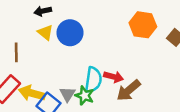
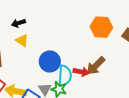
blue circle: (70, 33) -> (50, 61), moved
brown arrow: (129, 90) -> (96, 66), moved

